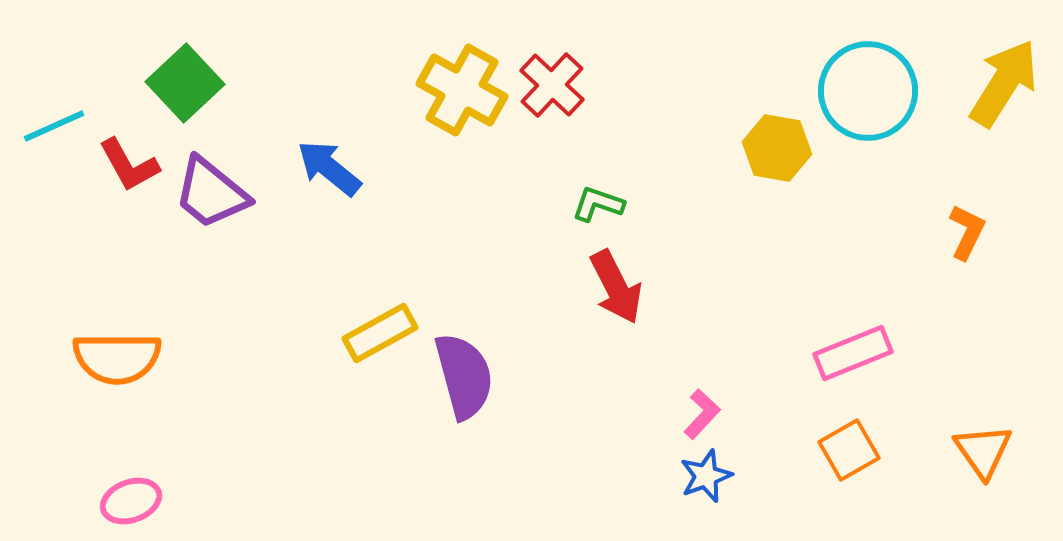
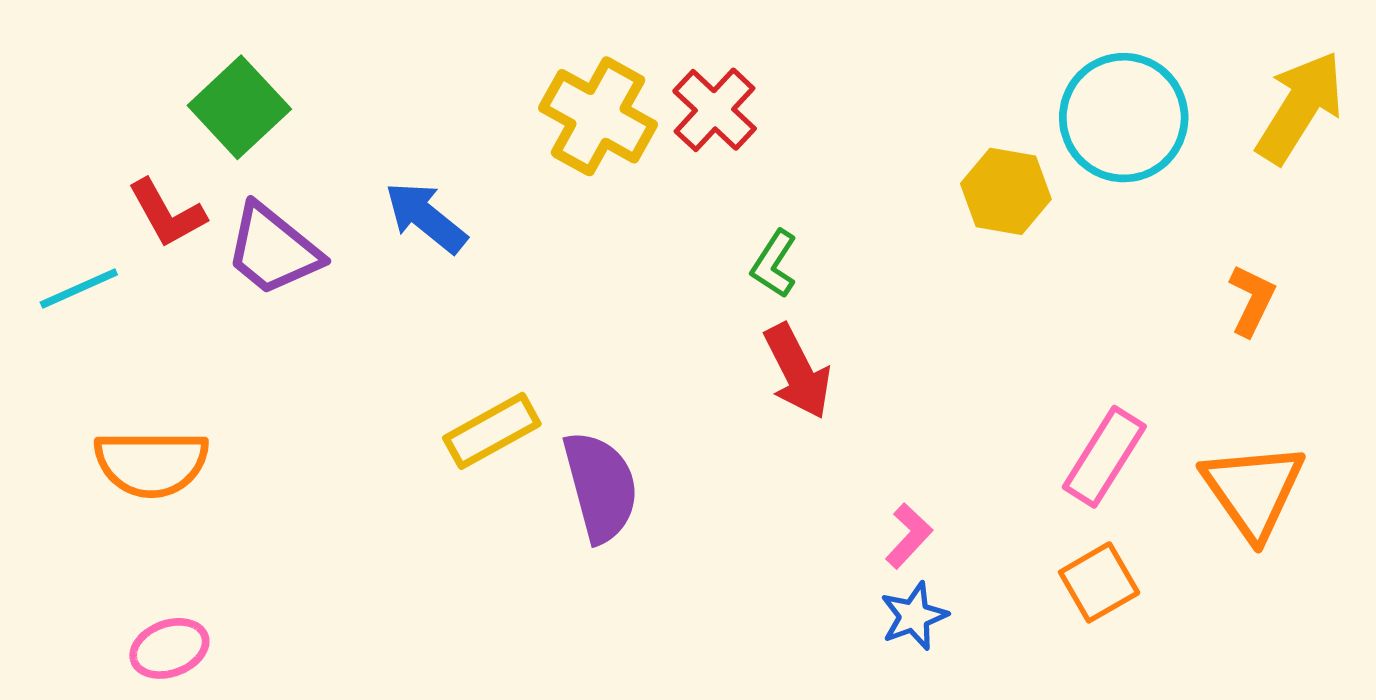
cyan line: (54, 126) -> (79, 288), moved
green L-shape: (598, 204) -> (774, 264), turned -76
pink rectangle: (853, 353) -> (1104, 457), turned -36
orange triangle: (983, 451) -> (1253, 490), moved, size x1.4

